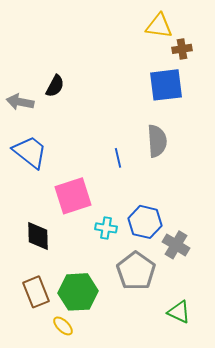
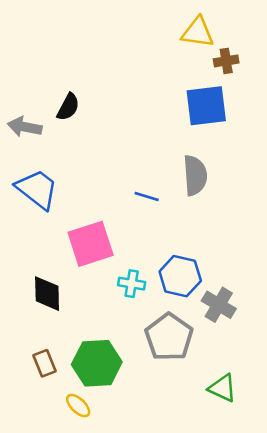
blue line: (118, 158) -> (147, 197), turned -60
brown rectangle: (36, 292) -> (45, 363), size x0.7

